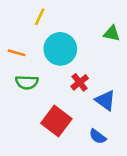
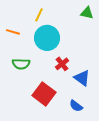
yellow line: (40, 17) -> (39, 15), moved
green triangle: (112, 33) -> (87, 13), moved
orange line: (17, 53) -> (13, 32), moved

